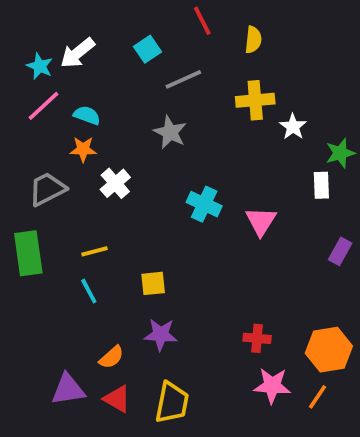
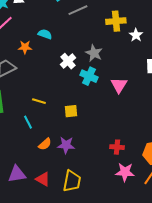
cyan semicircle: (87, 115) -> (45, 34), moved
gray star: (170, 132) -> (94, 53), moved
white cross: (115, 183) -> (68, 61), moved
yellow line: (94, 251) -> (39, 101), moved, turned 32
yellow square: (153, 283) -> (71, 111), moved
orange semicircle: (112, 357) -> (45, 144), moved

